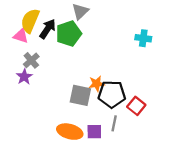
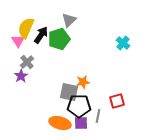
pink triangle: (21, 36) -> (18, 41), turned 40
cyan cross: (143, 38) -> (123, 43), turned 32
black pentagon: (112, 94) -> (79, 106), moved
red square: (136, 106) -> (117, 101), turned 35

